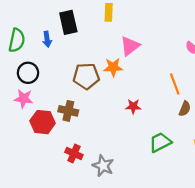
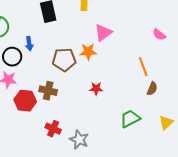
blue arrow: (47, 39) -> (29, 44), moved
red star: (133, 106) -> (96, 89), moved

